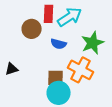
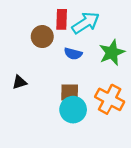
orange cross: (81, 70) -> (110, 99), moved

